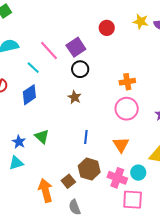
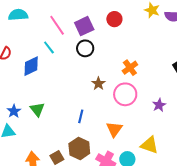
red circle: (107, 28) -> (114, 19), moved
cyan line: (33, 68) -> (49, 47), moved
orange cross: (127, 82) -> (130, 68), turned -35
brown star: (74, 97) -> (98, 84), moved

